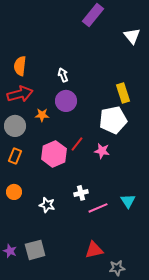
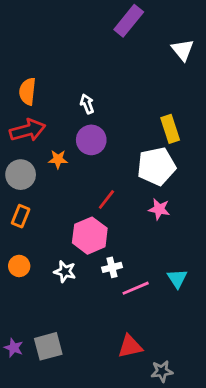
pink star: (102, 151) -> (159, 209), moved
pink hexagon: (54, 154) -> (90, 236), moved
white star: (47, 205) -> (65, 272), moved

